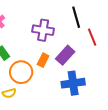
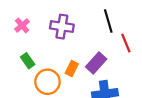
purple cross: (43, 30) -> (62, 27), moved

